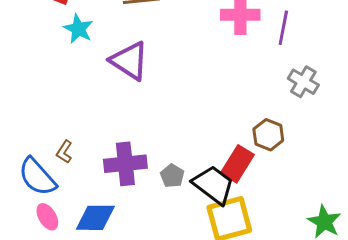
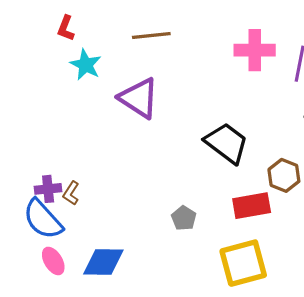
purple cross: (125, 164) -> (48, 189), moved, size x0.6
red rectangle: (237, 164) -> (252, 206), turned 48
black trapezoid: (213, 185) -> (227, 143), moved

